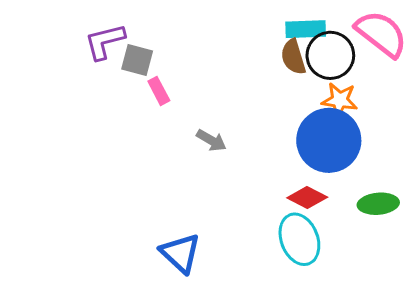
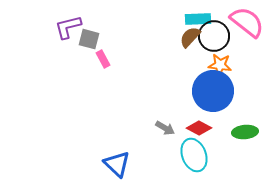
brown semicircle: (293, 57) -> (190, 37), turned 60
gray arrow: (211, 140) -> (165, 128), moved

